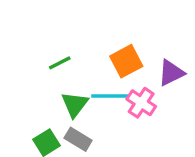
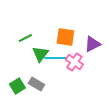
orange square: (126, 61) -> (65, 37), turned 36
green triangle: (75, 104) -> (40, 54), moved

